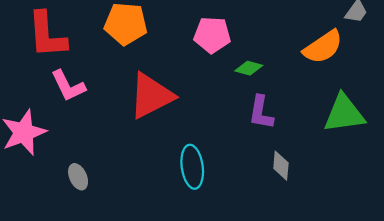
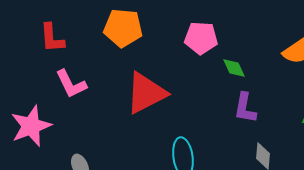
red L-shape: (47, 35) -> (52, 38), size x0.7
green diamond: (249, 68) -> (234, 68), turned 50

